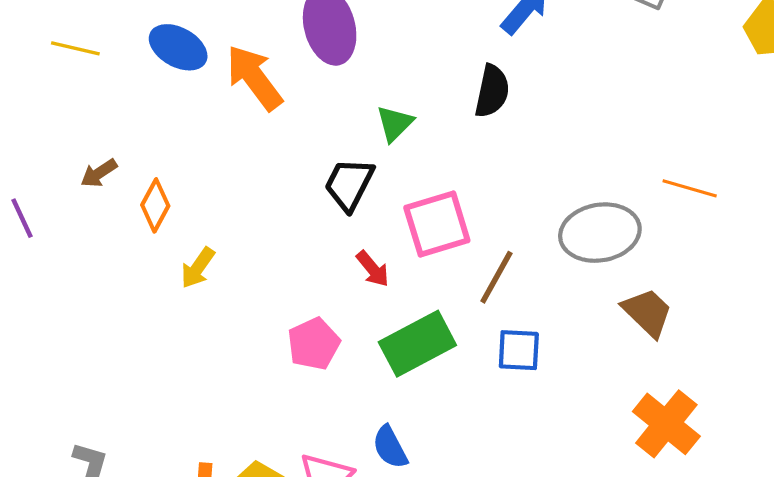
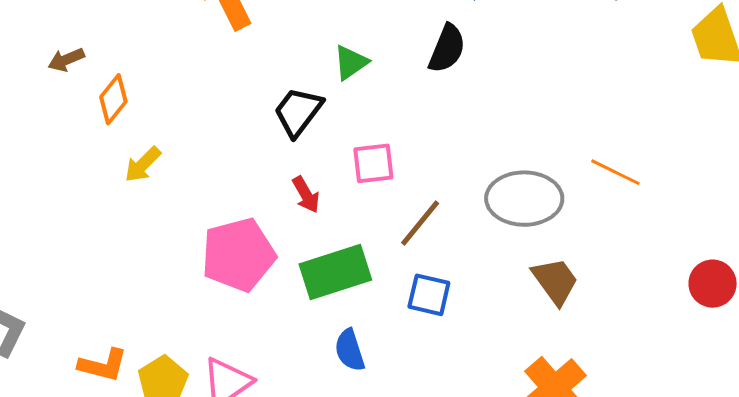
pink square: (437, 224) -> (373, 163), size x0.7
pink pentagon: (314, 344) -> (238, 255), size x1.5
blue semicircle: (390, 447) -> (350, 350), moved

